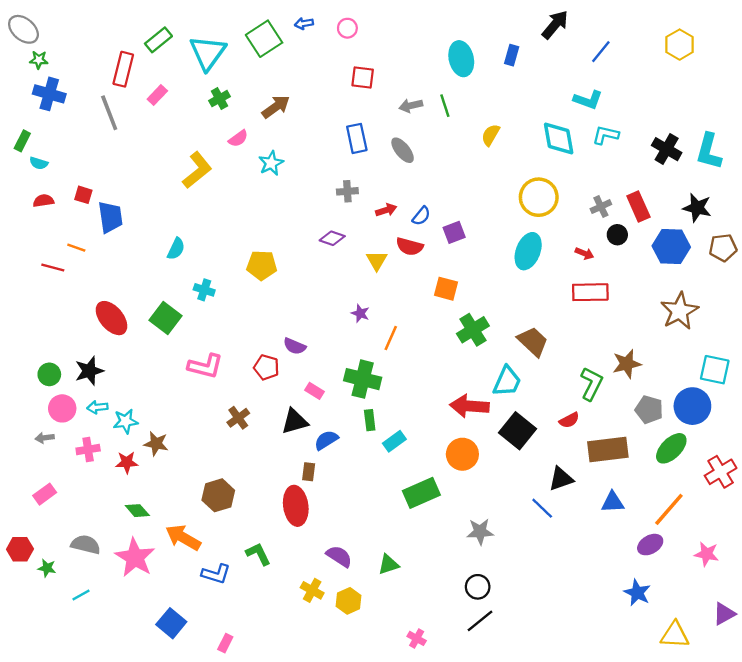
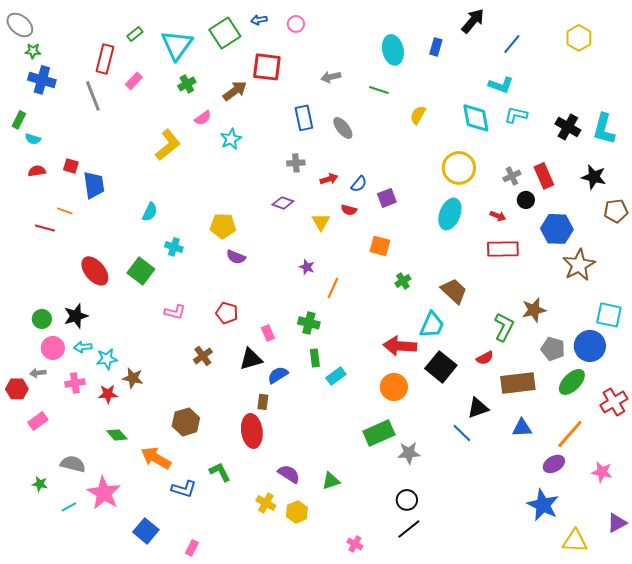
green rectangle: (158, 40) -> (135, 34), size x0.7
red square: (363, 77) -> (267, 67), moved, size x1.4
gray arrow: (411, 106) -> (331, 77), moved
green line: (445, 106) -> (379, 90), turned -54
red semicircle: (410, 246) -> (349, 210), size x0.7
blue hexagon: (671, 246) -> (557, 229), moved
green cross: (473, 330) -> (403, 281), size x0.6
purple semicircle: (295, 346) -> (236, 257), moved
pink L-shape: (205, 366) -> (175, 312), size x0.7
green cross: (363, 379) -> (309, 323), size x0.7
pink rectangle: (315, 391) -> (268, 333), turned 35
green rectangle: (421, 493) -> (379, 433), moved
red hexagon: (20, 549) -> (17, 389), moved
pink star: (135, 557) -> (104, 493), moved
blue star: (637, 593) -> (543, 505), size x1.4

